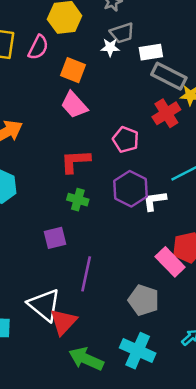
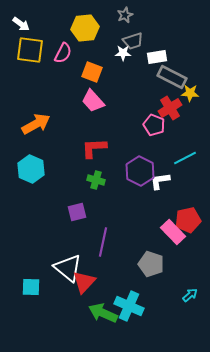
pink pentagon: (126, 140) -> (154, 125), moved
cyan cross: (138, 351) -> (129, 306), moved

